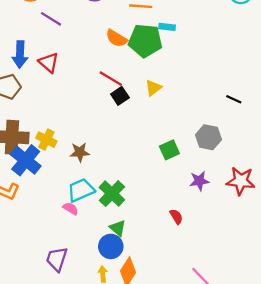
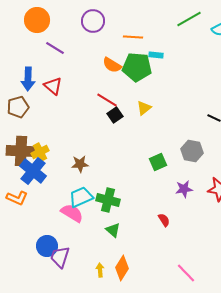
yellow cross: (46, 140) -> (40, 152), moved, turned 36
green cross: (112, 194) -> (108, 200), turned -30
pink semicircle: (71, 208) -> (72, 213), size x1.6
blue circle: (111, 246) -> (47, 246), moved

